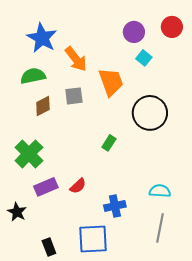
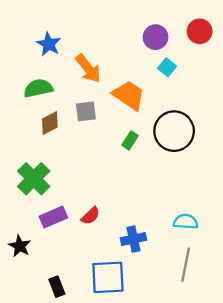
blue star: (42, 38) -> (49, 44), size x0.7
orange trapezoid: (111, 82) -> (129, 95), turned -36
green rectangle: (109, 143) -> (130, 140), moved

